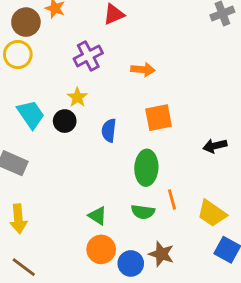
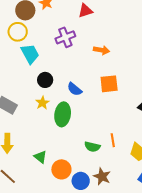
yellow star: (77, 97) -> (42, 103), moved
cyan trapezoid: (31, 114) -> (30, 54), moved
blue semicircle: (109, 130) -> (75, 89), turned -63
green ellipse: (146, 168) -> (63, 114), moved
green triangle: (97, 216) -> (40, 157), moved

